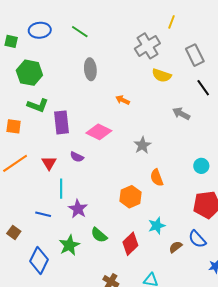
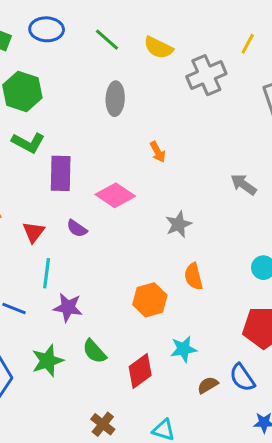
yellow semicircle: (162, 75) -> (158, 48), moved
orange arrow: (123, 100) -> (158, 152), turned -152
purple star: (78, 209) -> (68, 307), turned -30

